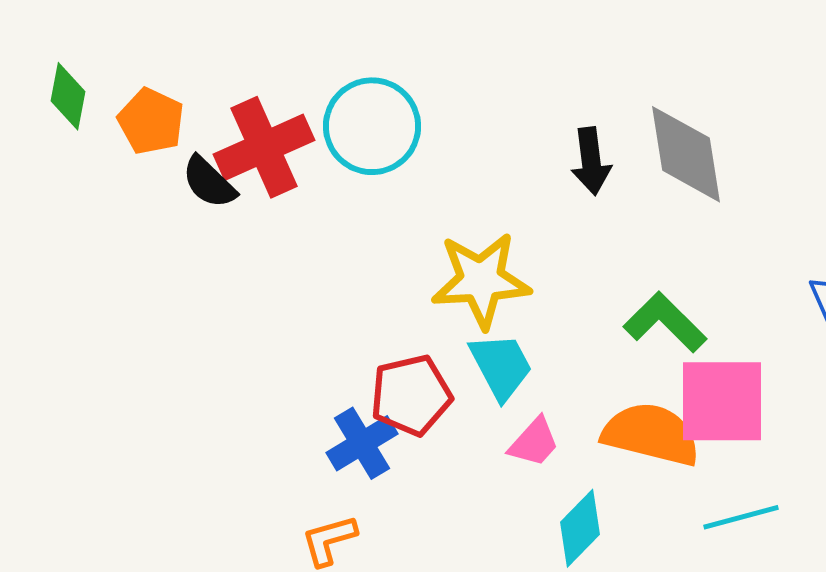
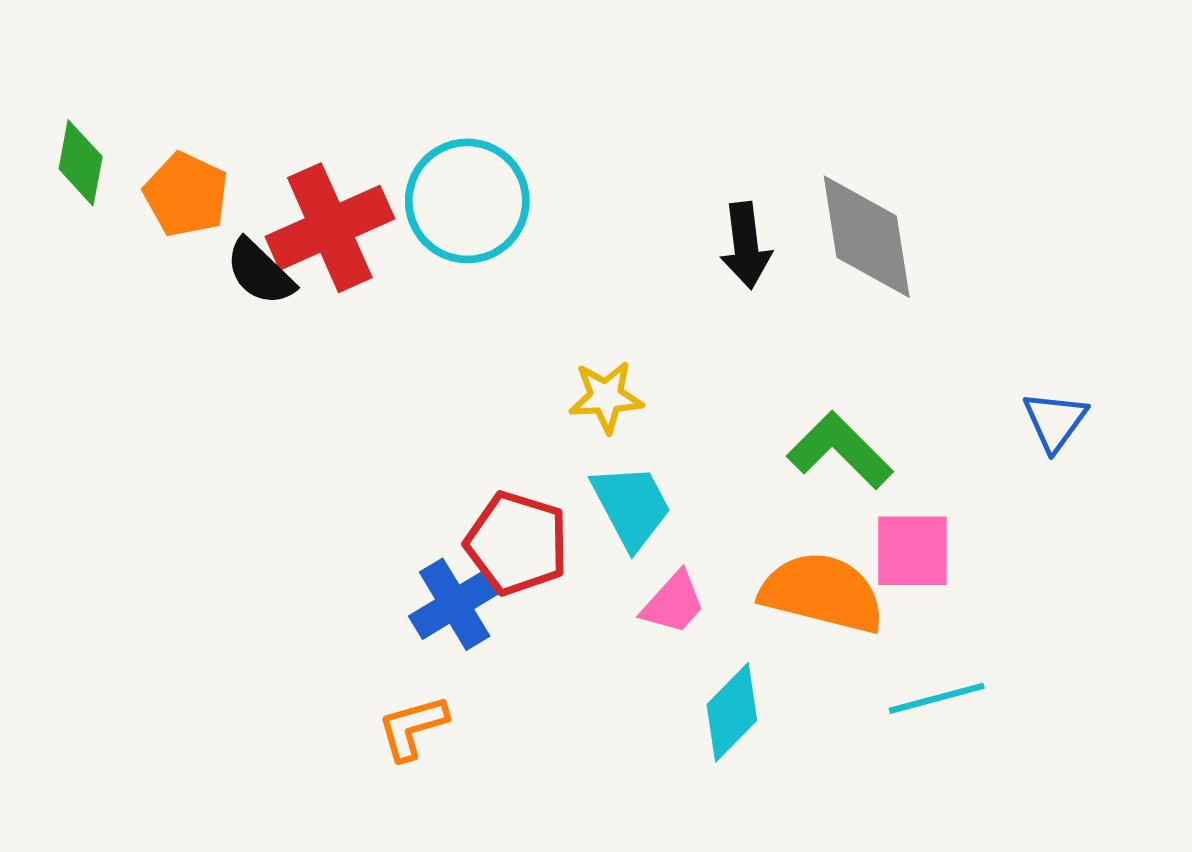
yellow star: (481, 280) -> (606, 397), size x0.6
red pentagon: (411, 395) -> (517, 543), turned 30
pink square: (722, 401) -> (912, 551), size x0.7

